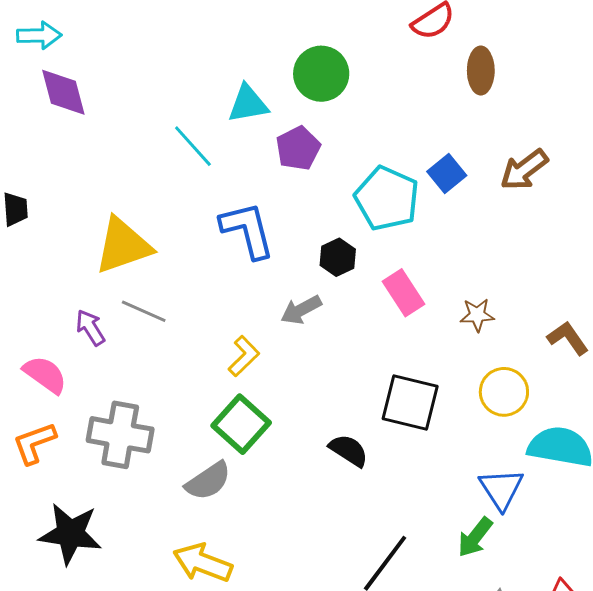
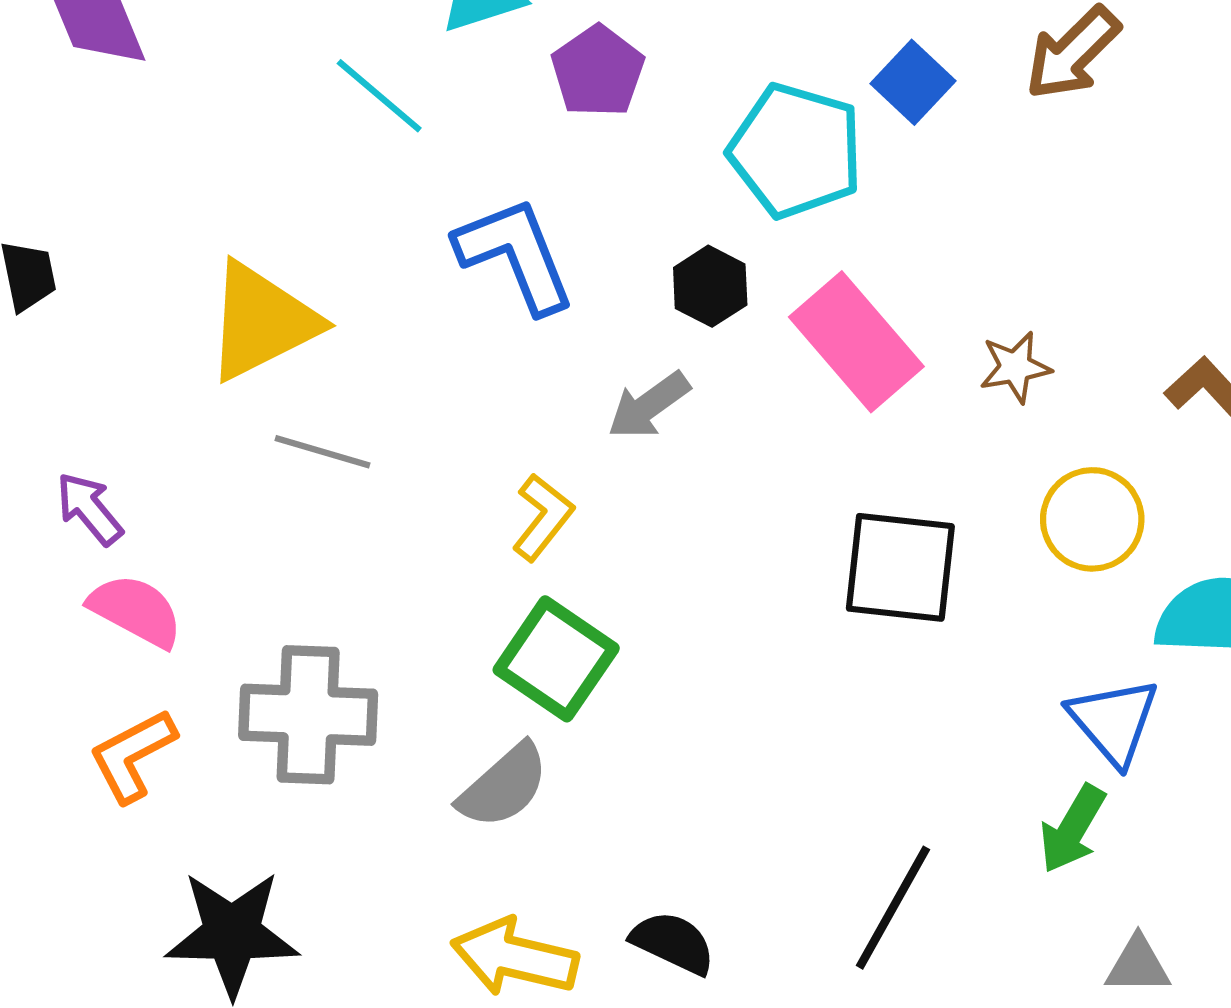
pink rectangle: (403, 293) -> (856, 342), size x1.4
purple arrow: (90, 328) -> (89, 509), moved
black semicircle: (349, 450) -> (673, 943), moved

